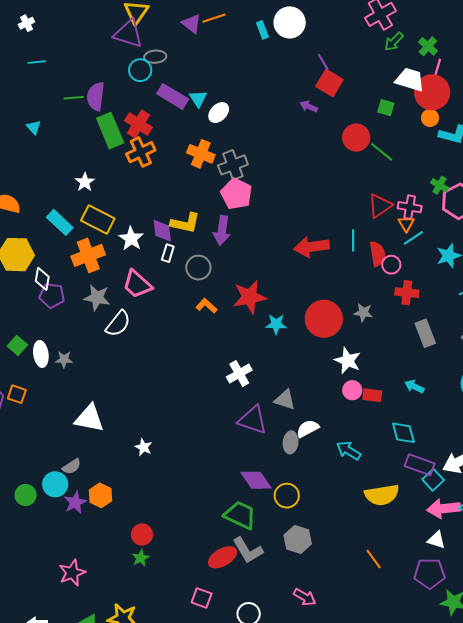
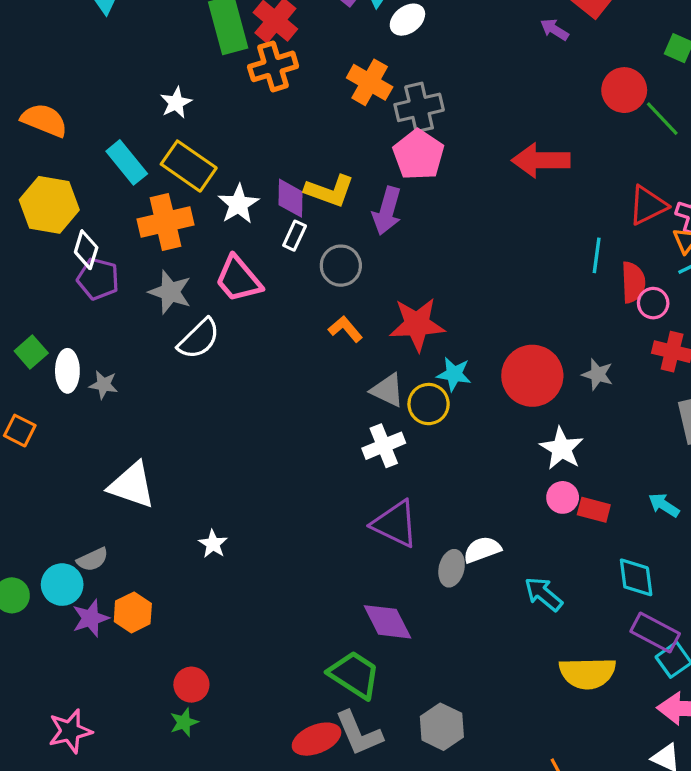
red arrow: (312, 247) -> (541, 160), moved
gray triangle: (285, 400) -> (387, 390), moved
yellow circle: (287, 496) -> (429, 404), moved

